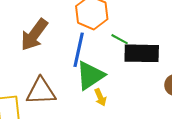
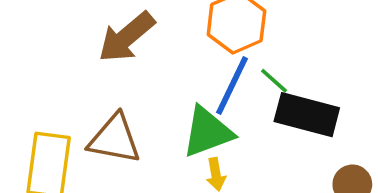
blue line: (79, 50) -> (232, 86), moved

